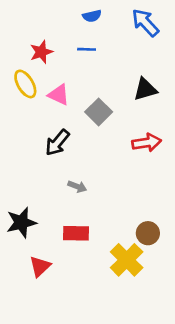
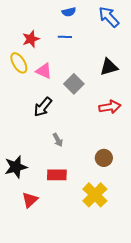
gray arrow: (77, 187) -> (58, 140), turned 40
brown circle: (148, 233) -> (104, 158), moved

